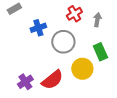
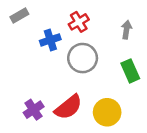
red cross: (74, 14) -> (79, 22), moved
yellow circle: (82, 69) -> (107, 112), moved

